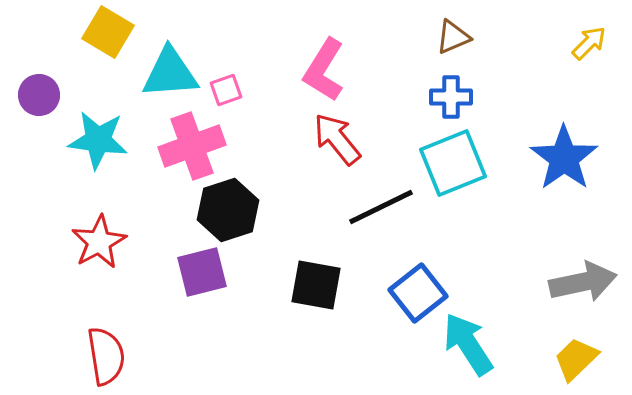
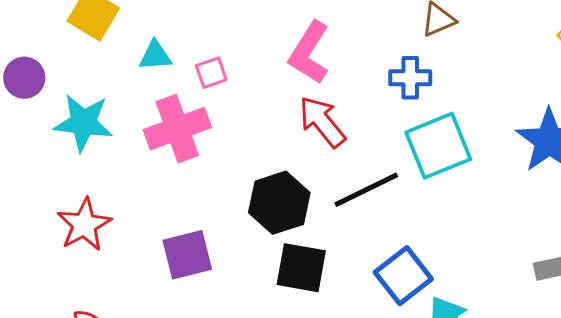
cyan triangle: (170, 73) -> (155, 56), size x0.6
blue cross: (451, 97) -> (410, 78), moved
black hexagon: (228, 210) -> (279, 203), moved

